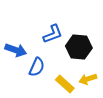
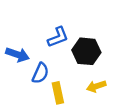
yellow rectangle: (65, 84) -> (58, 93), moved, turned 36

